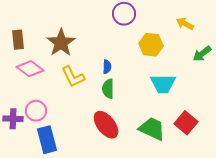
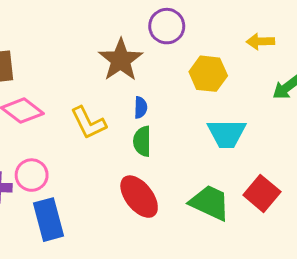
yellow arrow: (185, 24) -> (260, 41), turned -30
brown star: (61, 43) -> (121, 60), moved

